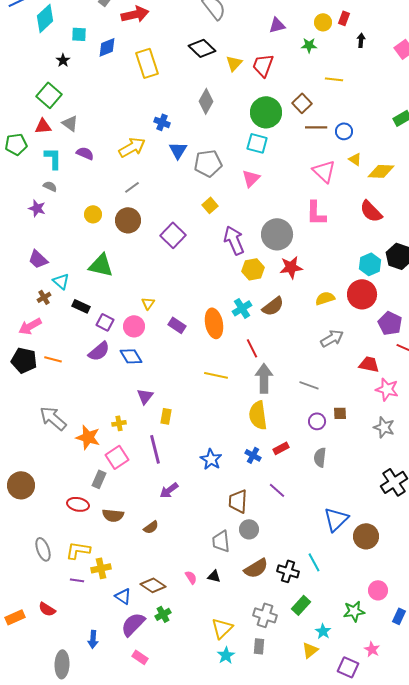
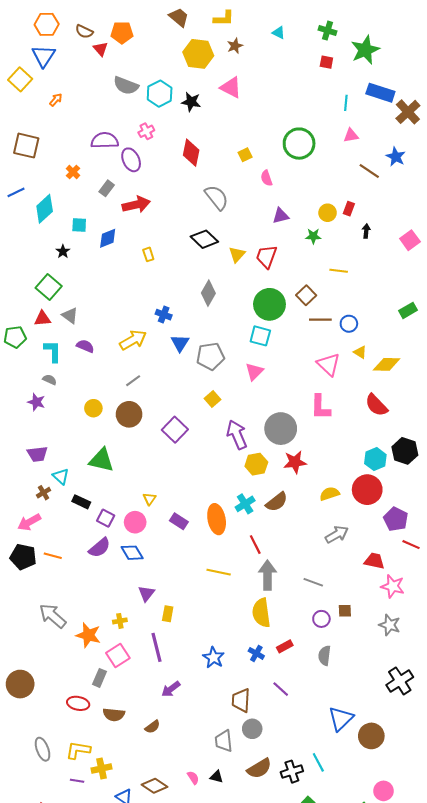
yellow rectangle: (147, 63) -> (148, 254), size x0.5
purple trapezoid: (38, 259) -> (37, 454), turned -50
black cross: (288, 571) -> (292, 772), turned -35

